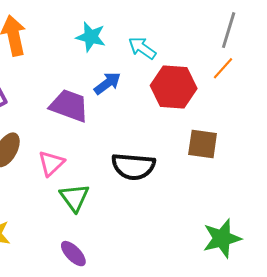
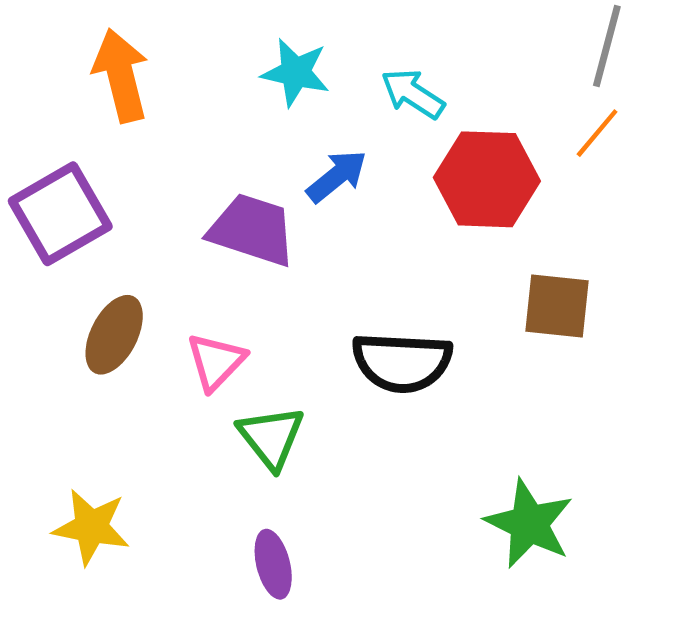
green star: (222, 238) -> (529, 524), moved, turned -30
purple ellipse: (73, 254) -> (273, 564), turned 32

